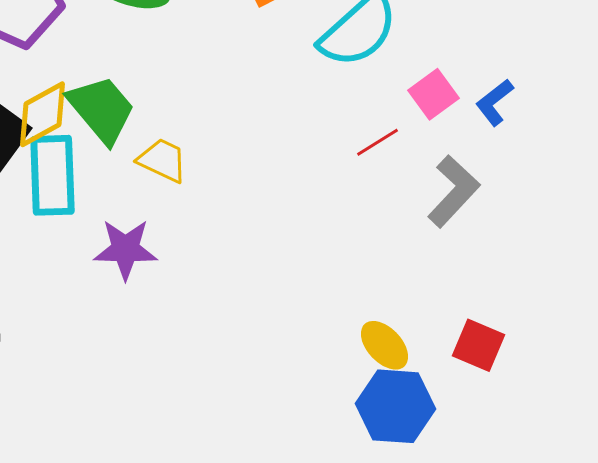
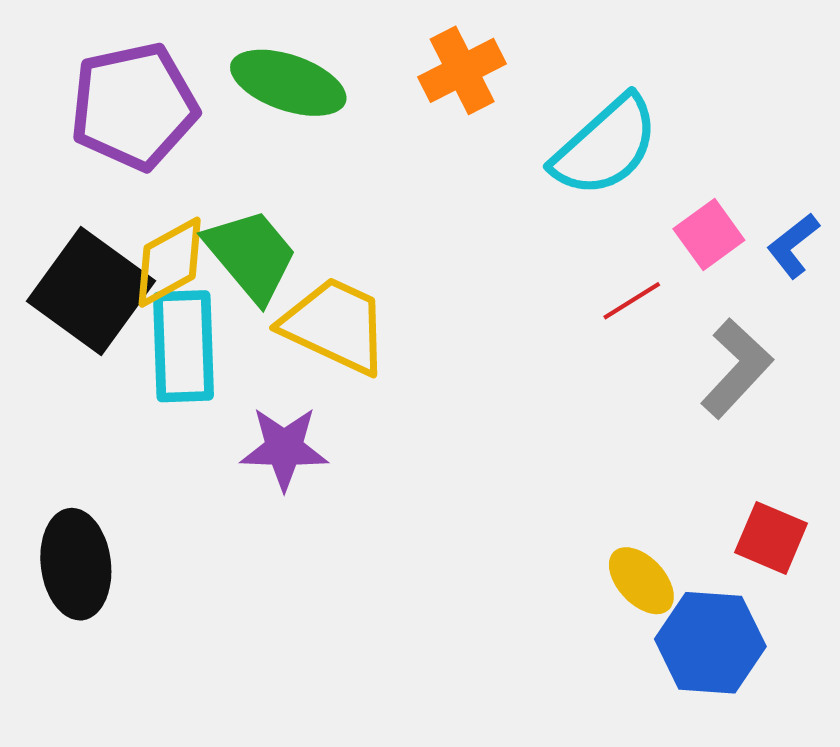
yellow trapezoid: (162, 160) -> (335, 326), size x1.6
red square: (478, 345) -> (771, 538), moved
blue hexagon: (395, 406) -> (710, 643), moved

